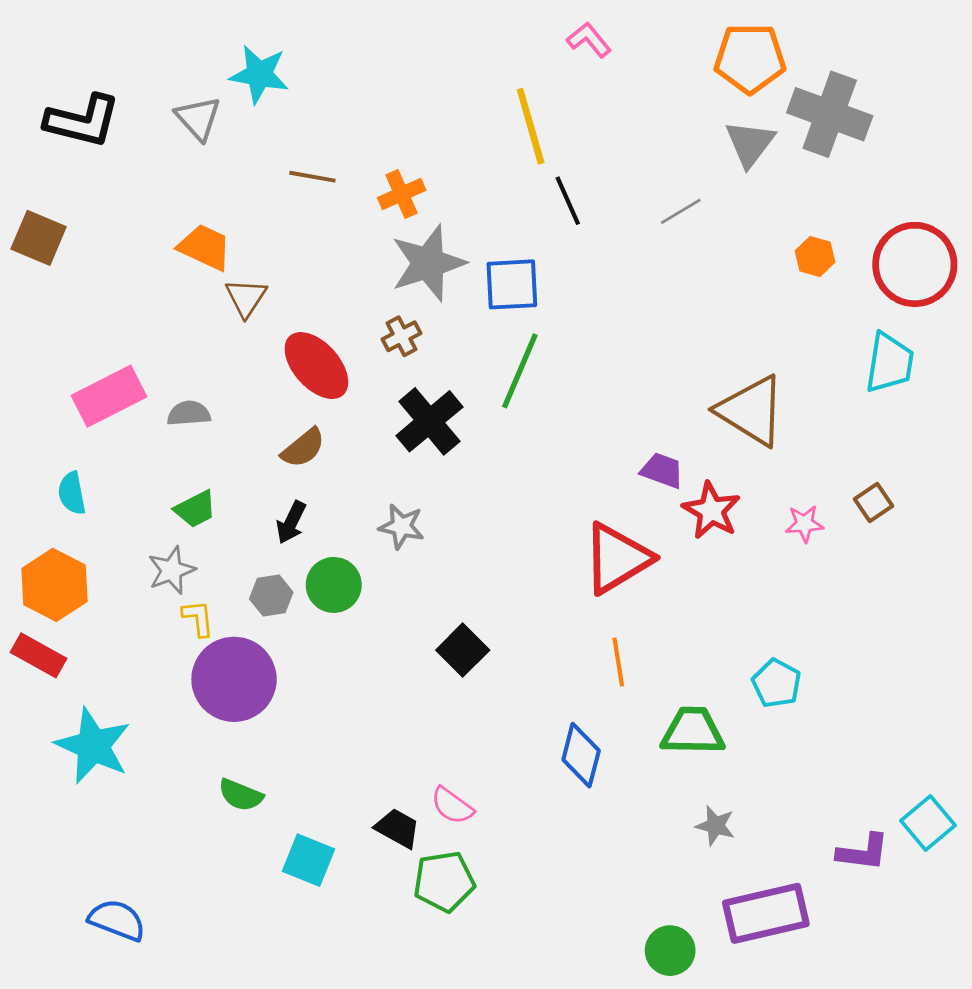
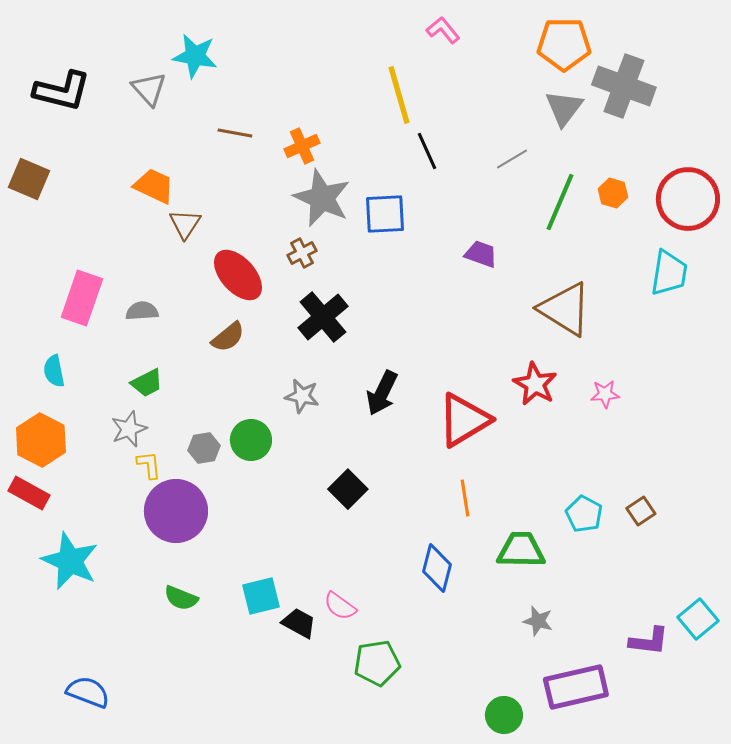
gray star: (428, 263) -> (322, 198), turned -30
green line: (520, 371) -> (560, 202), moved
pink rectangle: (109, 396) -> (82, 298), turned -44
purple trapezoid: (662, 471) -> (481, 254), moved
brown square: (874, 502) -> (641, 511), moved
black arrow: (291, 522) -> (382, 393), moved, size x1.4
cyan square: (308, 860) -> (261, 596), moved, turned -36
green pentagon: (444, 881) -> (377, 663), moved

